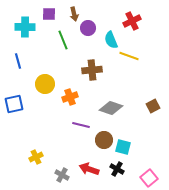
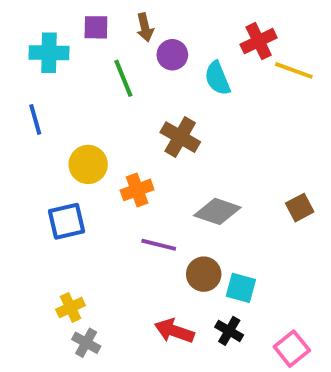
yellow line: (129, 56) -> (294, 70), moved
brown cross: (92, 70) -> (180, 137), turned 36
blue square: (14, 104) -> (67, 221), moved
gray cross: (62, 175) -> (86, 343), moved

